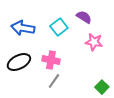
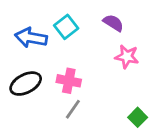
cyan square: (59, 27) -> (66, 27), moved

